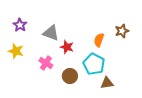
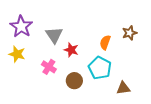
purple star: (20, 25) -> (21, 27), size x1.5
gray triangle: (51, 33) -> (54, 35), turned 36
brown triangle: (107, 83) -> (123, 88), moved

